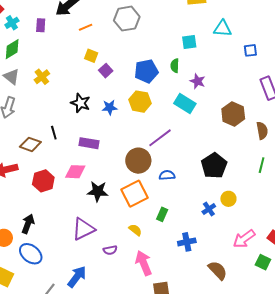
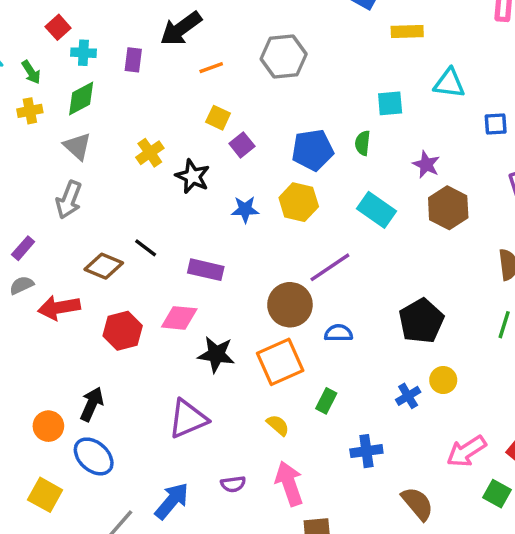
cyan cross: (12, 23) -> (83, 53), turned 32
yellow cross: (42, 77) -> (150, 153), moved
purple star: (198, 81) -> (426, 164), moved
black star: (80, 103) -> (193, 176), moved
brown hexagon: (233, 114) -> (448, 208), moved
black line: (54, 133) -> (146, 248), turned -40
purple semicircle: (110, 250) -> (233, 484), moved

